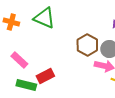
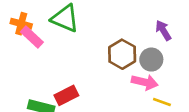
pink rectangle: (19, 60) -> (32, 37), moved

